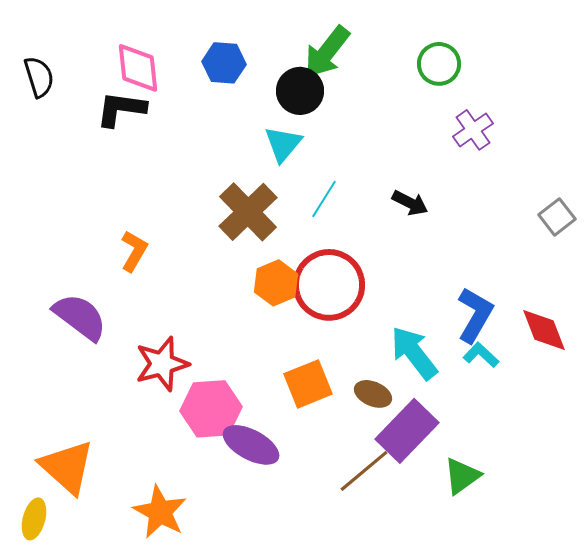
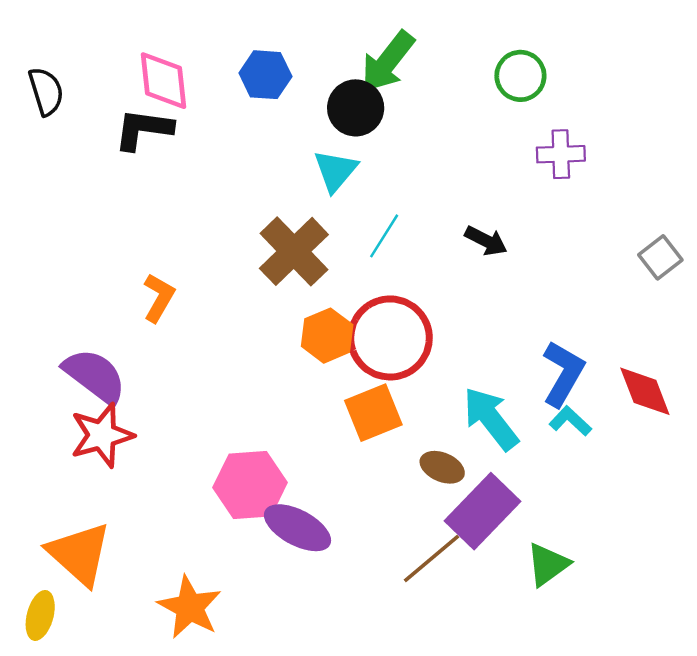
purple cross: (473, 130) -> (561, 154), turned 33
red star: (162, 364) -> (102, 435), moved
orange square: (308, 384) -> (373, 413), moved

